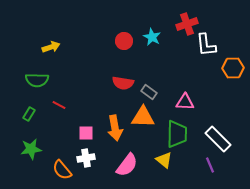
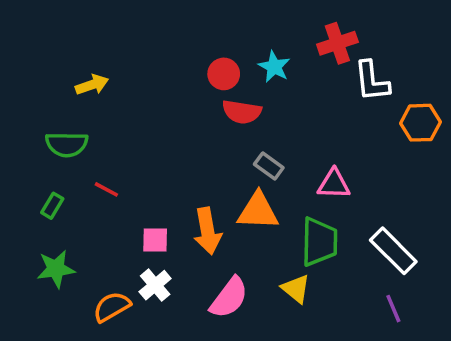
red semicircle: (123, 83) -> (242, 112), moved
white cross: (86, 158) -> (155, 285), turned -30
purple line: (210, 165) -> (393, 309), moved
orange semicircle: (62, 170) -> (112, 307), turned 100

